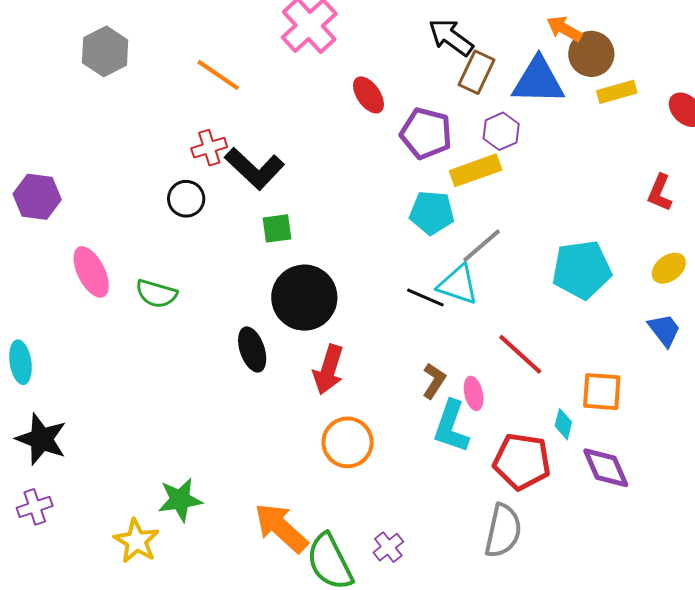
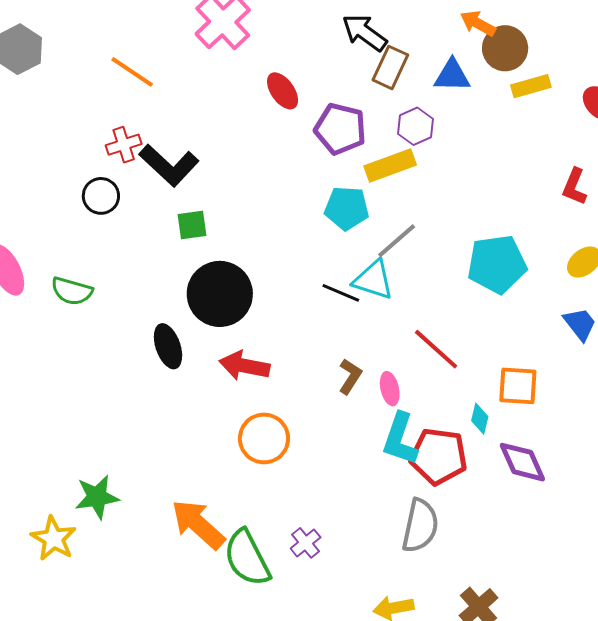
blue triangle: (538, 81) -> (452, 76), size x0.7
red arrow: (328, 370) -> (244, 366), turned 84
cyan L-shape: (451, 427) -> (400, 439), moved

